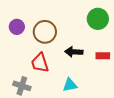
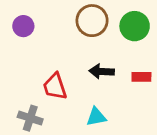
purple circle: (17, 27) -> (23, 26), moved
brown circle: (45, 32) -> (92, 21), moved

